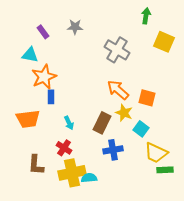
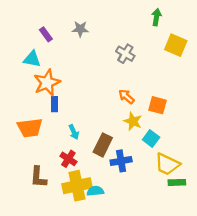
gray cross: (117, 50) -> (125, 54), size x0.7
orange arrow: (118, 90) -> (126, 97), size x0.7
brown rectangle: (102, 123) -> (103, 145), moved

